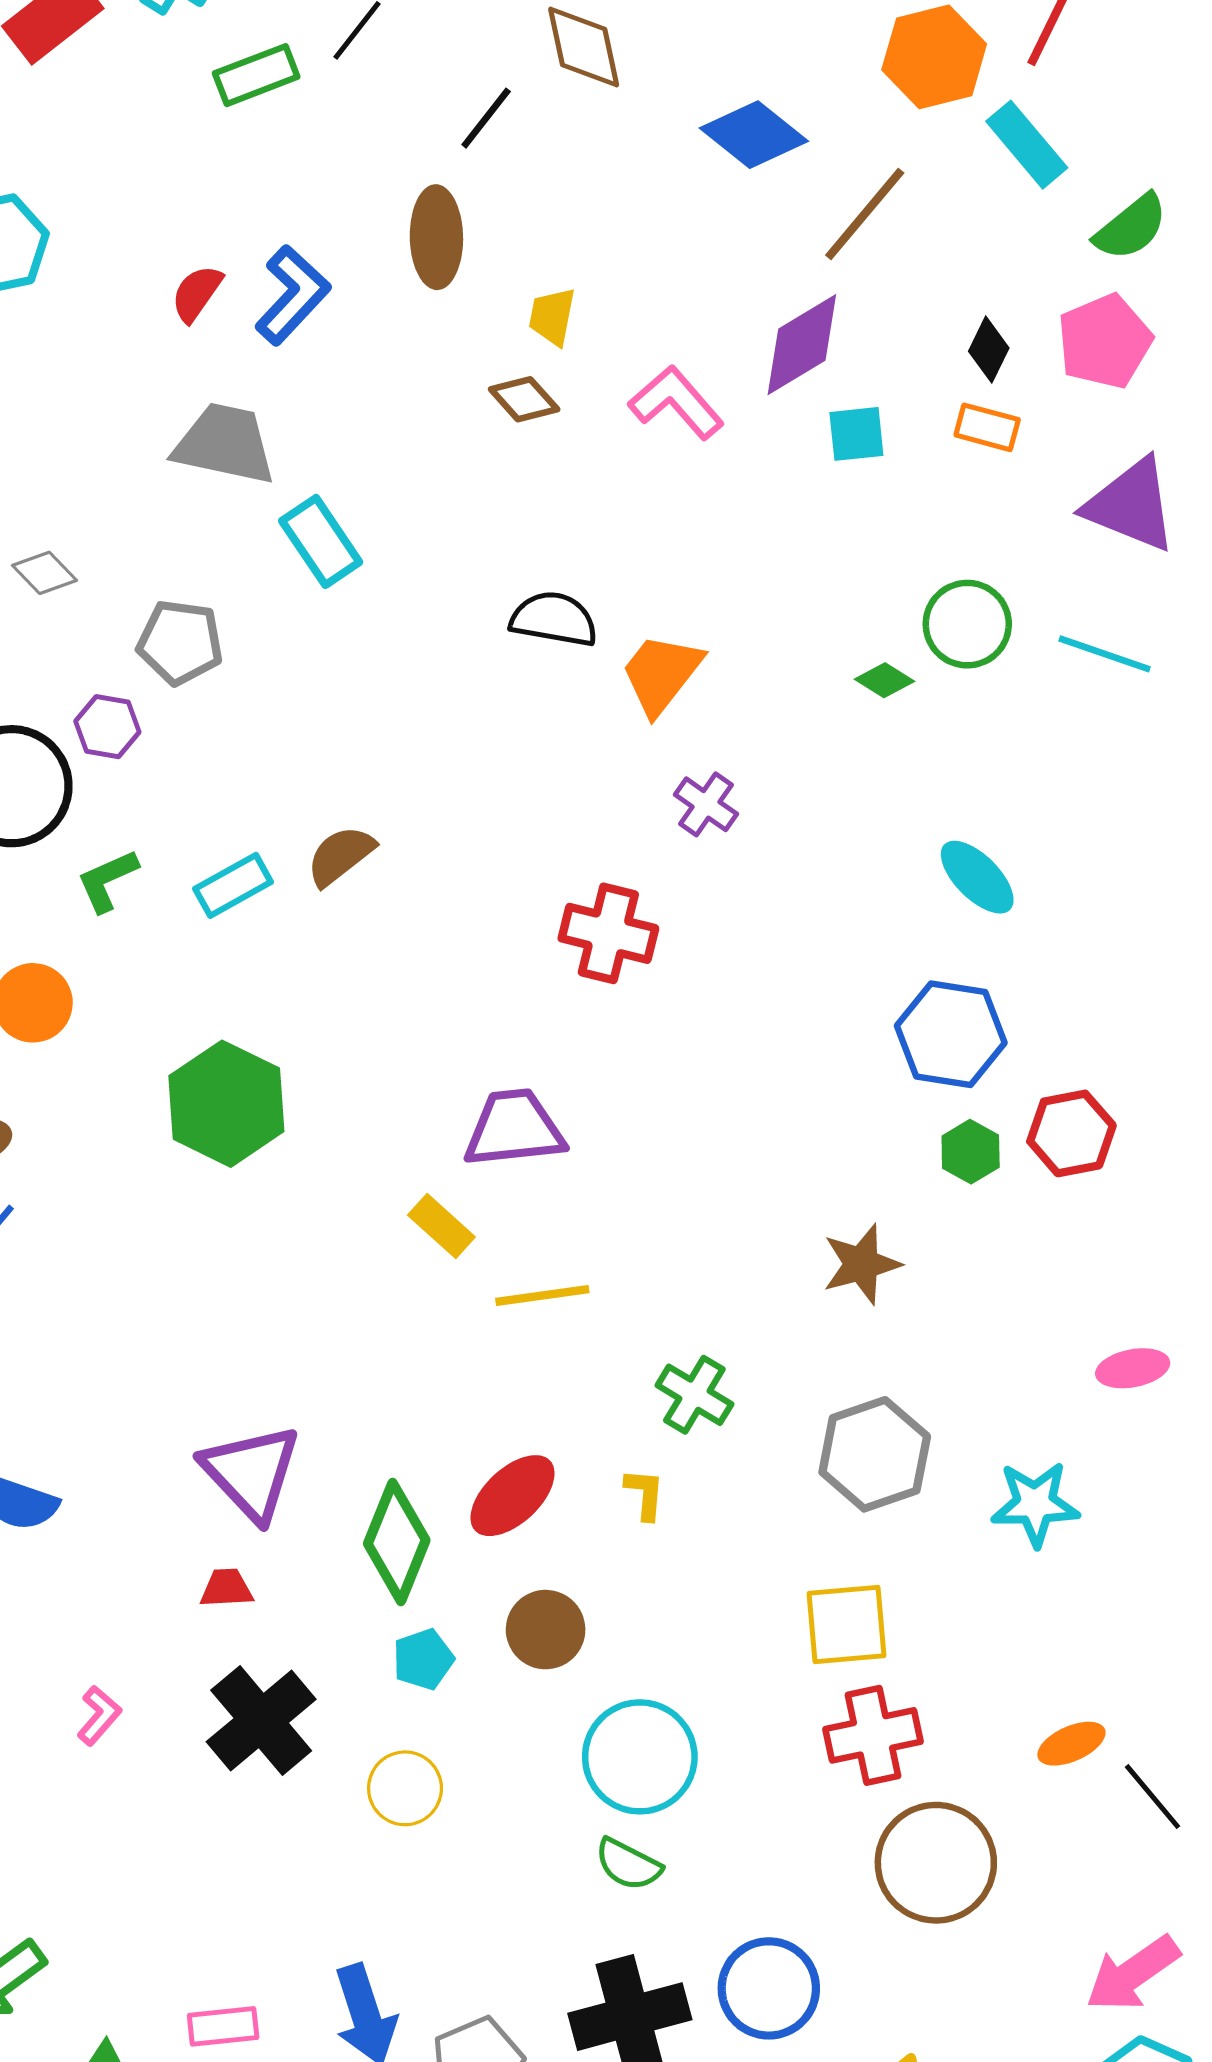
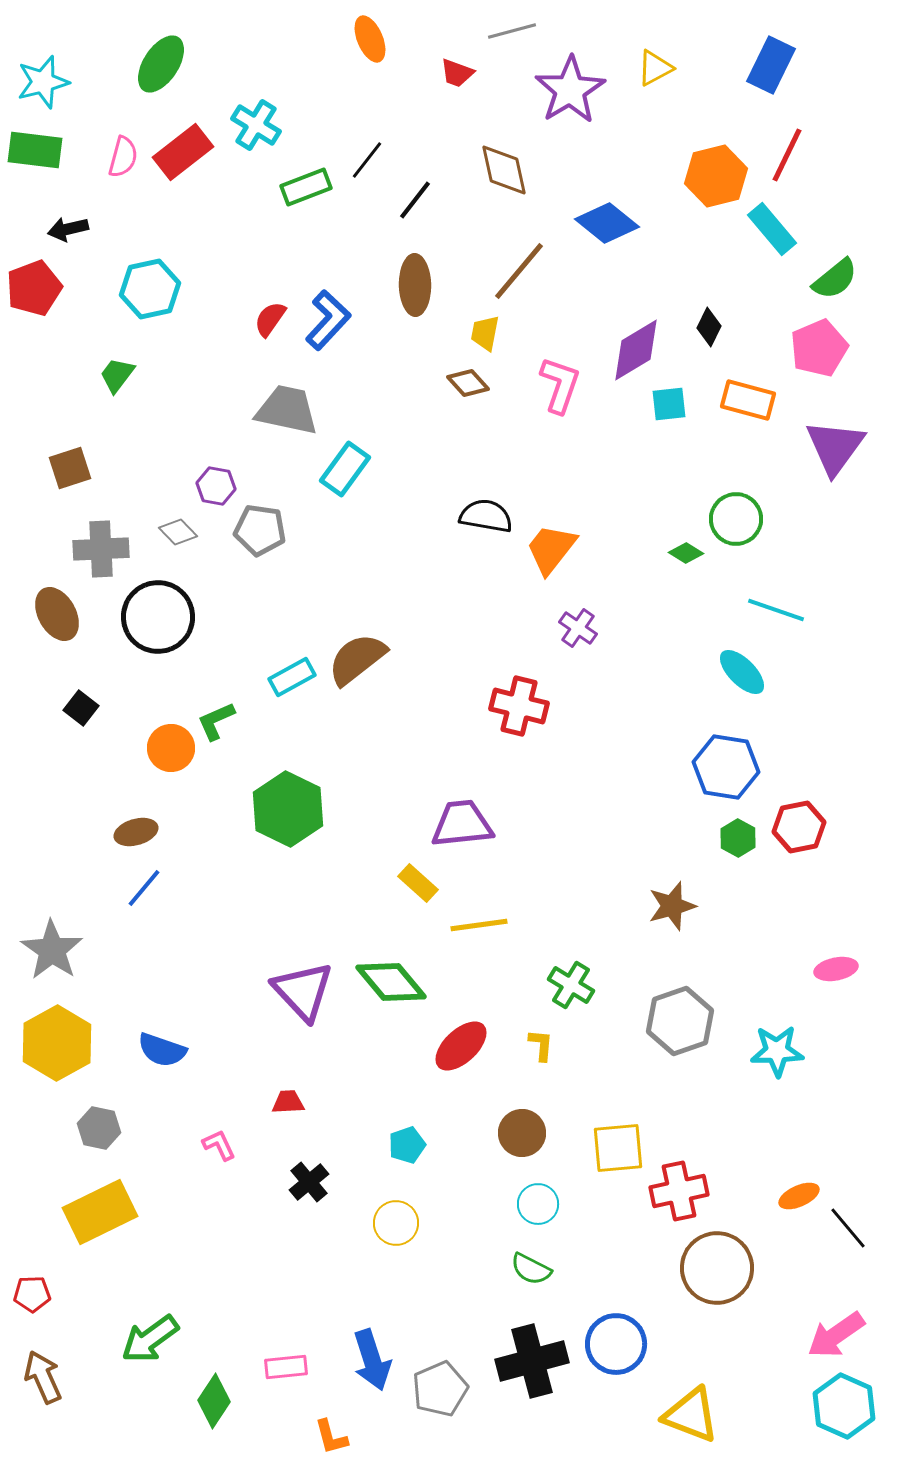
black line: (486, 118) -> (415, 200), moved
brown line: (865, 214) -> (519, 271), moved
black diamond: (989, 350) -> (709, 327), moved
pink L-shape: (676, 403) -> (560, 385), turned 60
orange rectangle: (987, 427) -> (748, 400), size x1.4
purple triangle: (1131, 505) -> (835, 447), turned 44
cyan rectangle: (321, 541) -> (345, 469), turned 70
gray diamond: (45, 573) -> (178, 532), moved
cyan line: (1105, 654) -> (776, 610), moved
purple hexagon: (107, 727) -> (216, 486), moved
brown semicircle: (341, 856) -> (357, 659), size x1.4
green L-shape: (107, 880) -> (216, 721), moved
purple triangle: (251, 1472) -> (303, 991), moved
green diamond: (397, 1542) -> (391, 982), moved, turned -62
yellow square: (847, 1625) -> (618, 1148), moved
brown circle: (546, 1630) -> (522, 1133), moved
pink L-shape: (99, 1716) -> (219, 1145), moved, turned -66
black cross: (261, 1721) -> (309, 1182), size x0.6
cyan circle: (640, 1757) -> (538, 1204), size x0.6

